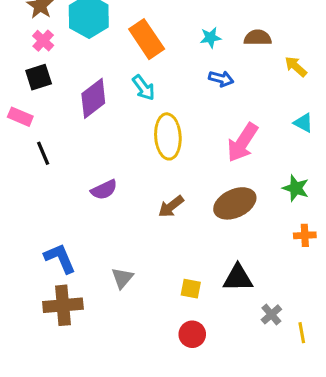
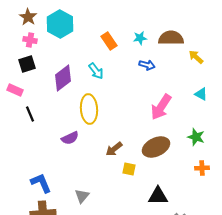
brown semicircle: (258, 38) -> (171, 38), size x1.4
orange rectangle: (147, 39) -> (109, 41), moved, size x0.7
pink cross: (43, 41) -> (30, 40), turned -32
yellow ellipse: (168, 136) -> (89, 109), moved
yellow square: (191, 289) -> (129, 169), moved

